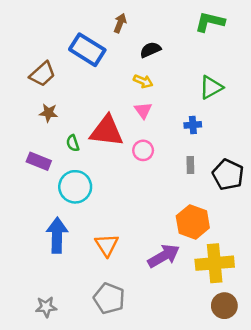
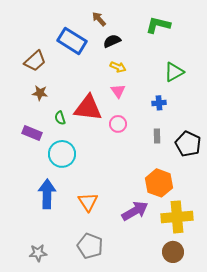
green L-shape: (210, 22) -> (158, 25), moved
brown arrow: (120, 23) -> (99, 19), turned -63
black semicircle: (150, 50) -> (112, 41), moved
brown circle: (224, 306) -> (173, 252), moved

